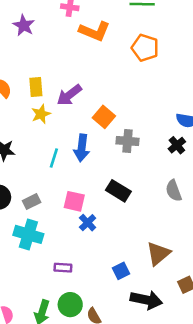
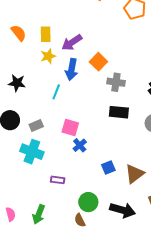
blue arrow: (82, 148) -> (72, 69), moved
black rectangle: (118, 191) -> (119, 112), moved, turned -30
blue square: (121, 271) -> (108, 167), moved
green circle: (70, 305) -> (88, 202), moved

